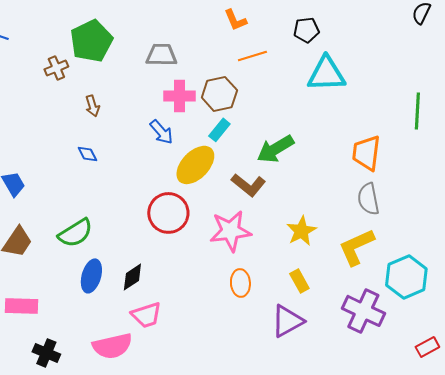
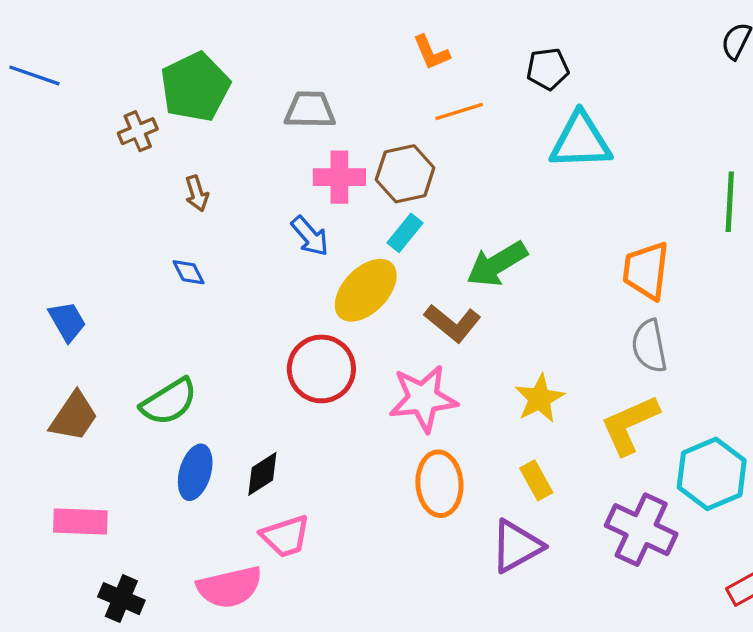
orange ellipse: (240, 283) -> (439, 484), size x1.4

